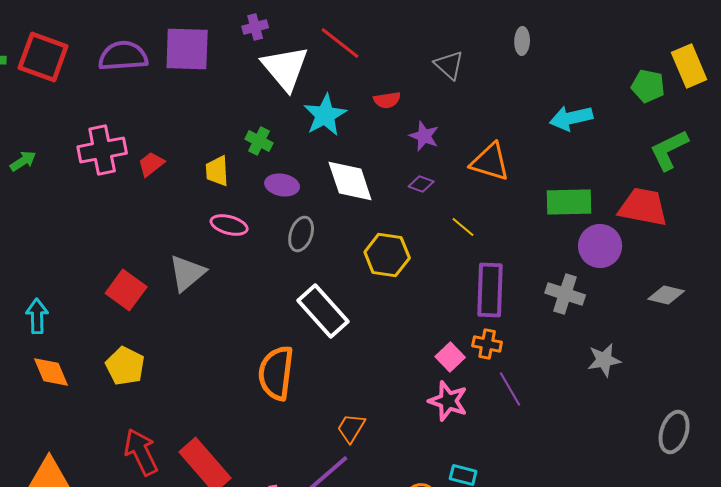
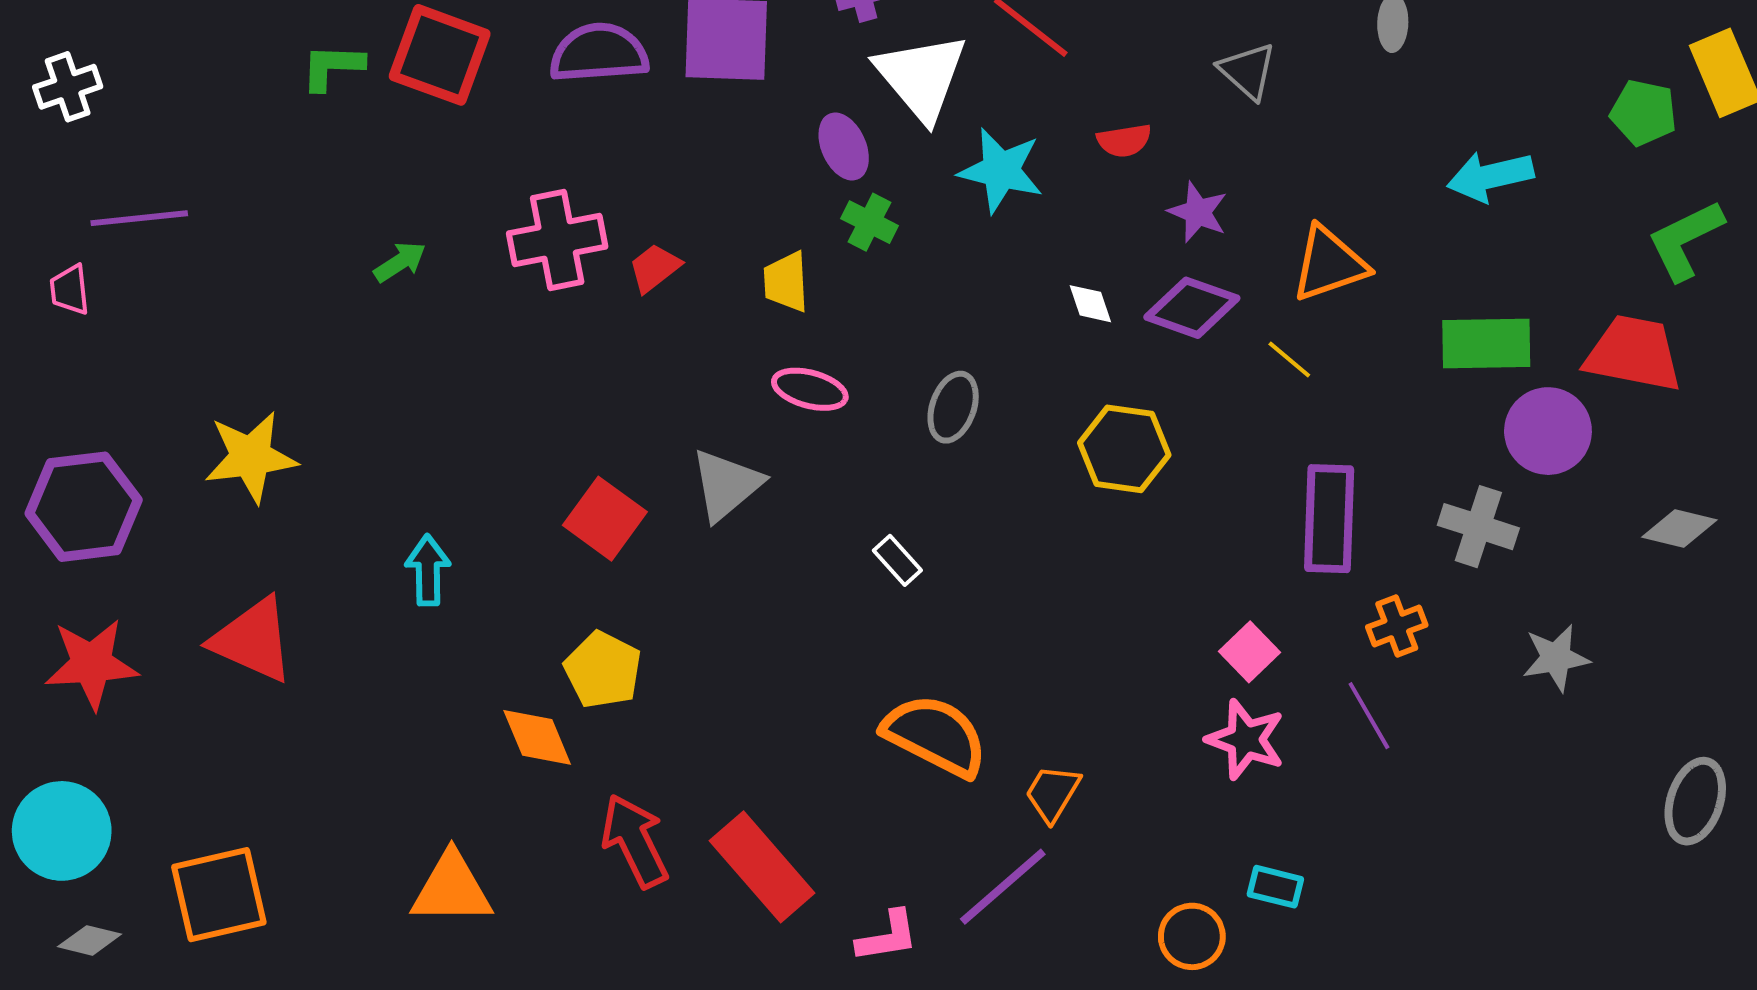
cyan star: (325, 115) -> (1001, 170), turned -30
orange triangle: (490, 162) -> (1329, 264), turned -36
white diamond: (350, 181) -> (1090, 304), moved, size x0.5
purple diamond: (421, 184) -> (1192, 308), size x1.8
purple ellipse: (282, 185) -> (844, 147), moved, turned 56
yellow line: (463, 227) -> (1289, 359), moved
white rectangle: (323, 311) -> (897, 560), moved, size x0.5
orange cross: (487, 344) -> (1397, 626), moved, turned -32
orange diamond: (51, 372) -> (537, 737), moved
orange semicircle: (276, 373) -> (935, 735), moved, turned 110

